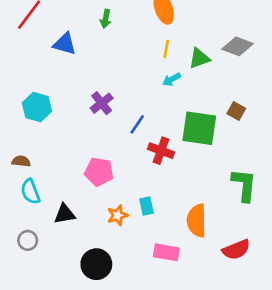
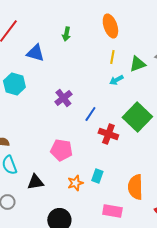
cyan hexagon: (37, 107) -> (14, 84), moved
green square: (199, 128) -> (137, 117), turned 36
cyan rectangle: (146, 206) -> (97, 176), turned 32

